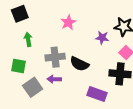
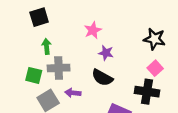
purple star: (102, 38) -> (106, 53), moved
gray cross: (55, 57) -> (59, 68), moved

